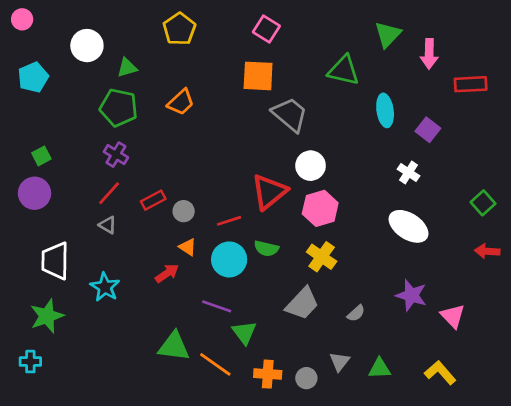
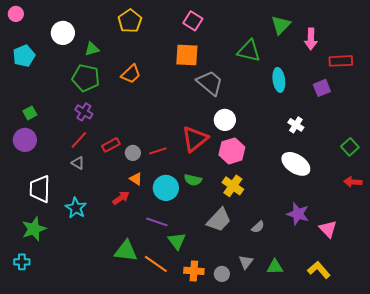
purple square: (428, 130) -> (322, 88), moved, turned 30
red line: (229, 221) -> (158, 151), moved

